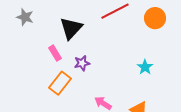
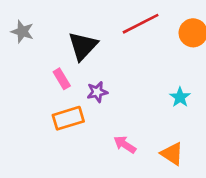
orange rectangle: (60, 83) -> (68, 118), turned 35

